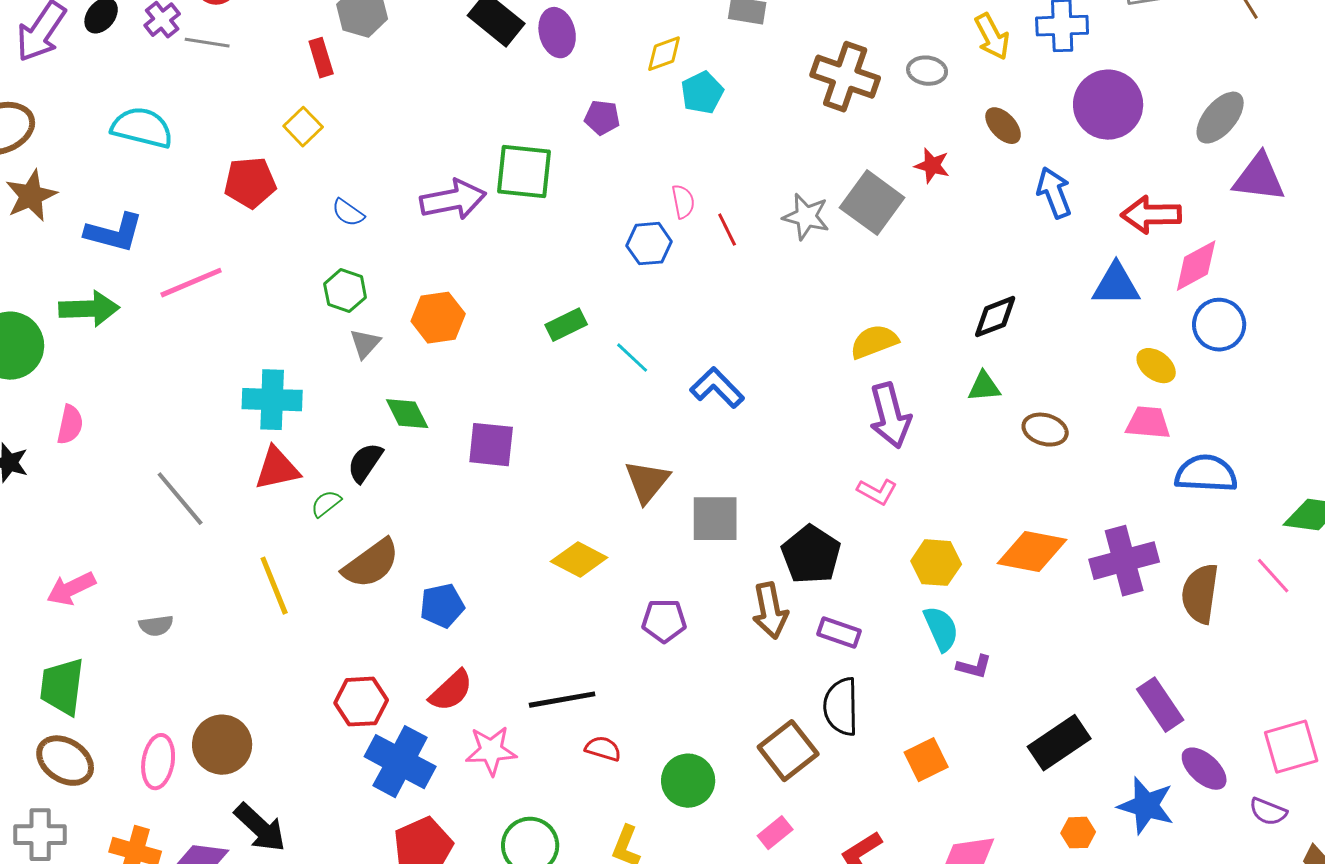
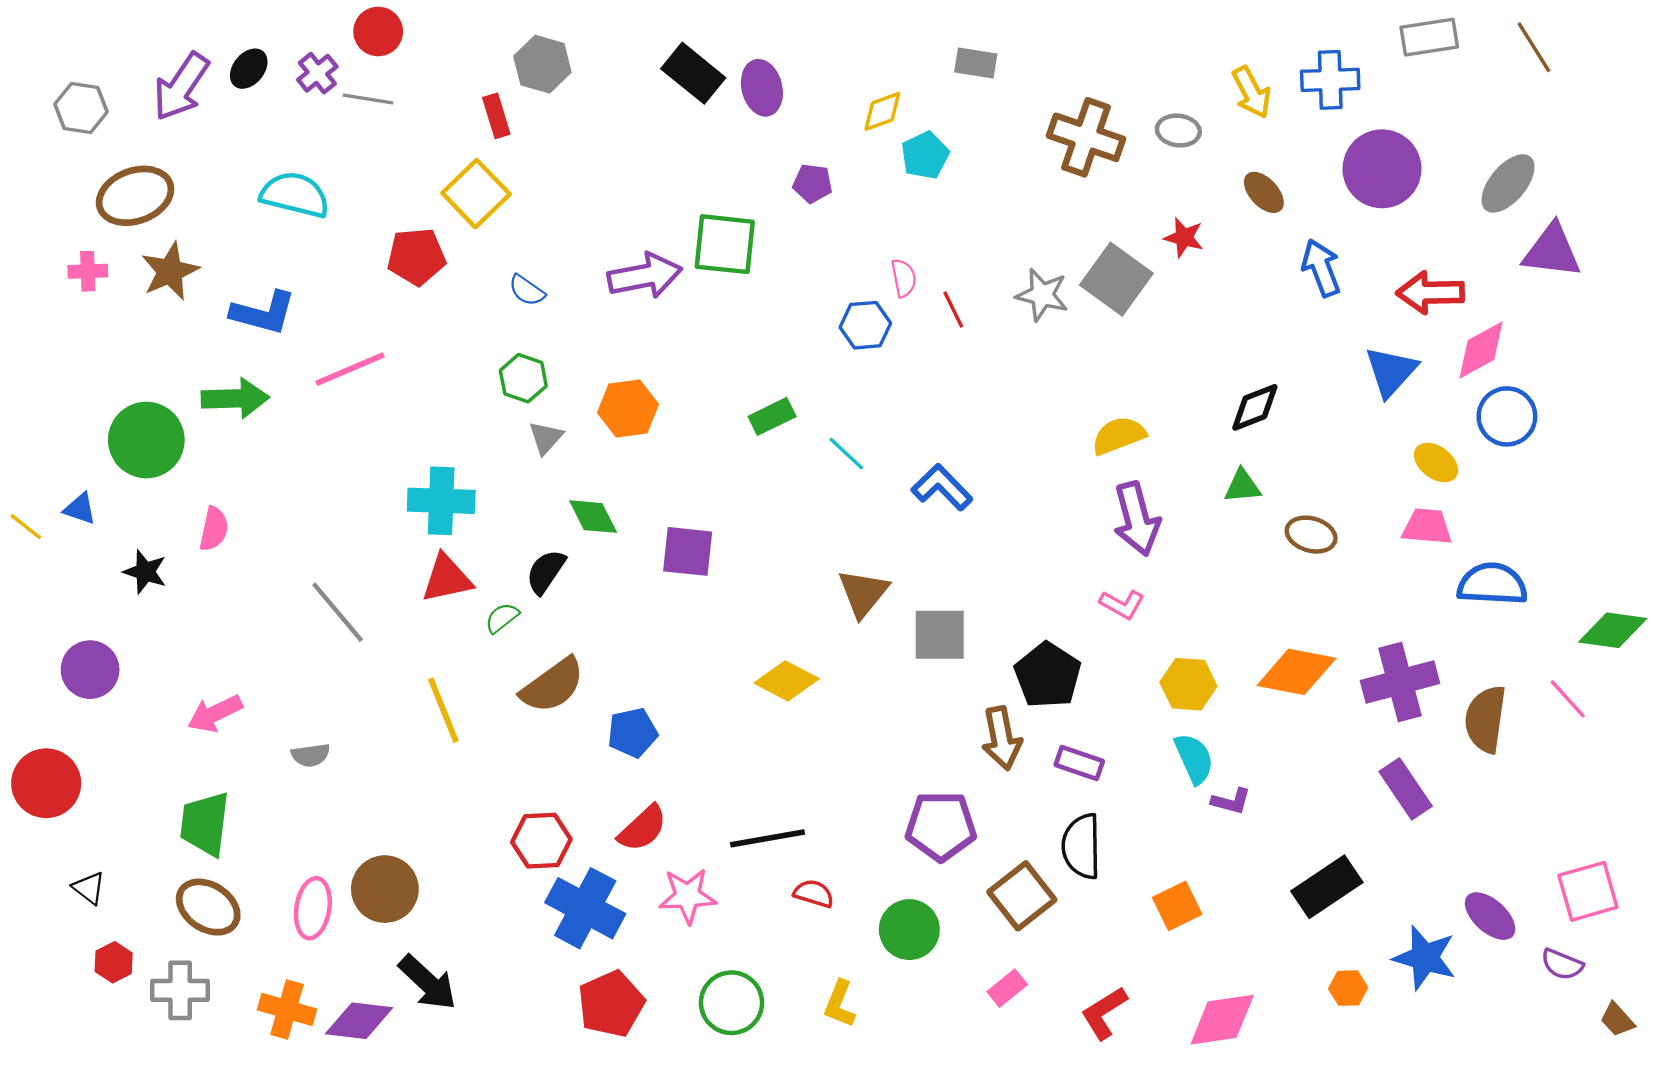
yellow square: (303, 127) -> (476, 194), size x1.5
blue triangle: (1116, 285) -> (1391, 371), turned -48
purple pentagon: (664, 621) -> (941, 826), moved, size x1.4
purple rectangle: (1160, 705) -> (1406, 789), moved

